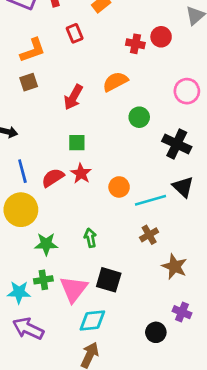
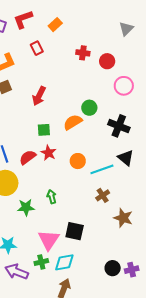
red circle: (161, 37) -> (107, 61), moved
orange semicircle: (115, 82) -> (73, 122), moved
green arrow: (90, 238) -> (52, 197), moved
green cross: (43, 280) -> (41, 262), moved
purple cross: (182, 312) -> (132, 270), moved, turned -32

